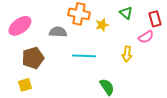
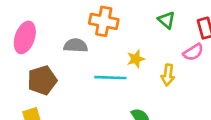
yellow star: (102, 25) -> (136, 59), moved
pink ellipse: (20, 26) -> (25, 37), turned -35

